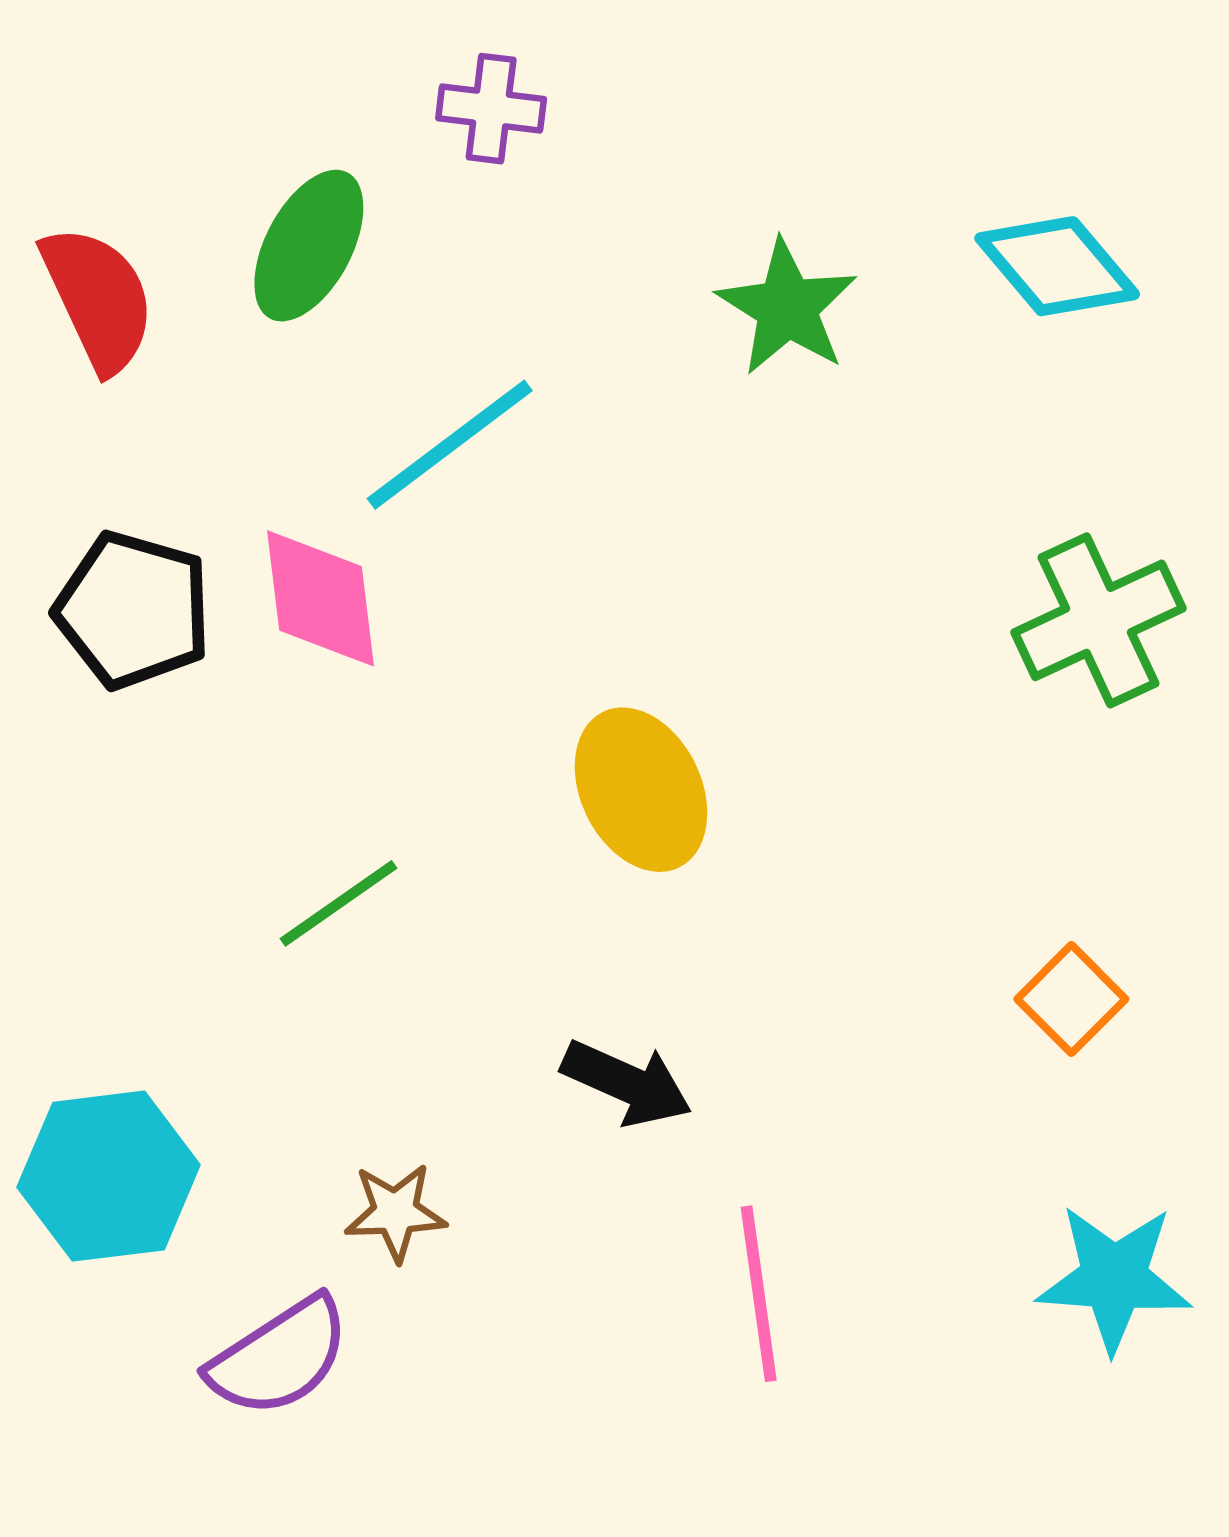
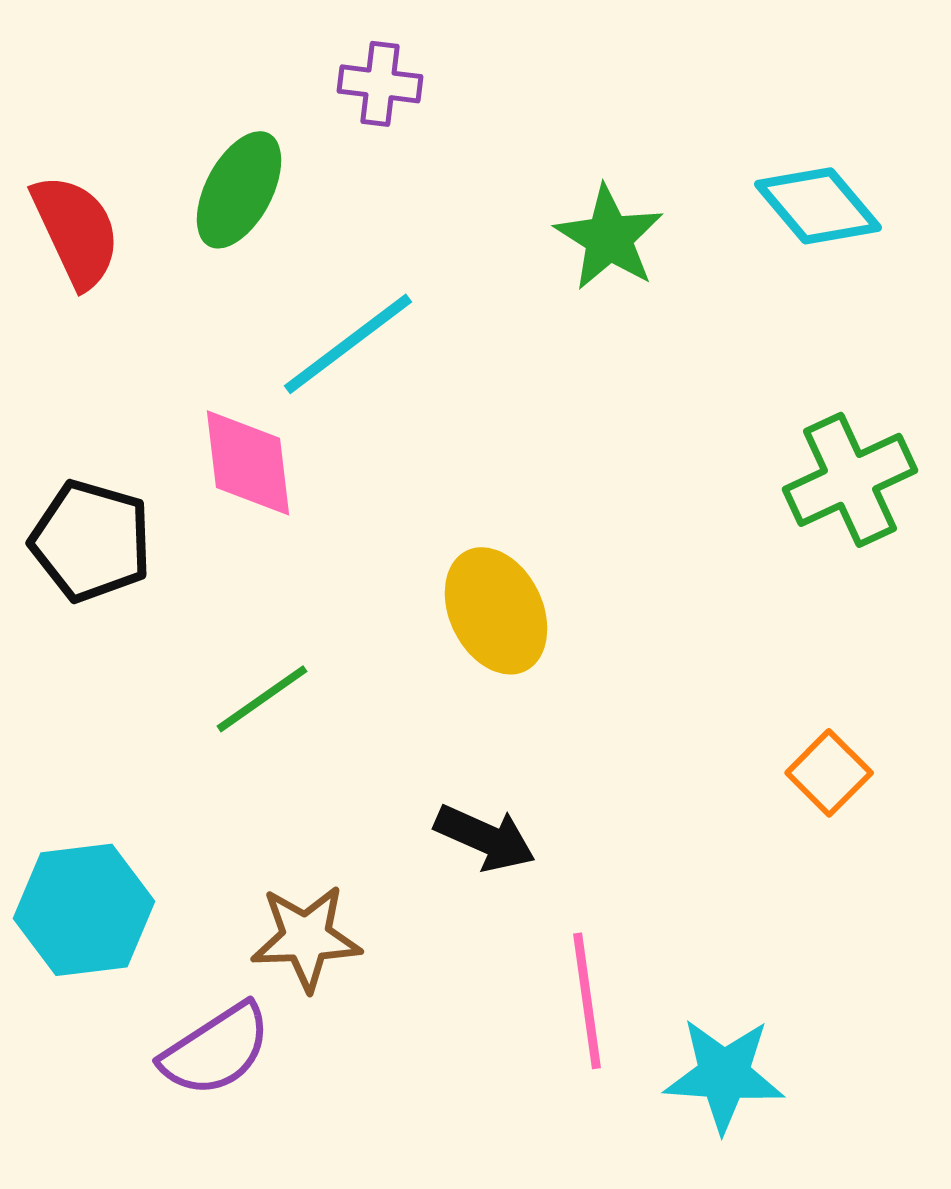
black pentagon: (133, 610) -> (91, 541), moved
brown star: (395, 1212) -> (306, 938), size x1.4
cyan star: (1114, 1278) -> (724, 1075), moved

